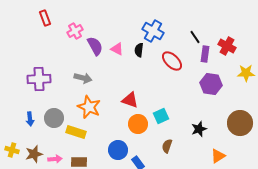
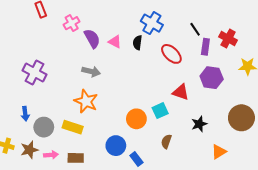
gray arrow: (83, 78) -> (91, 71), moved
purple cross: (39, 79) -> (34, 72), turned 30
red triangle: (130, 100) -> (181, 92), moved
gray circle: (54, 118) -> (44, 127), moved

